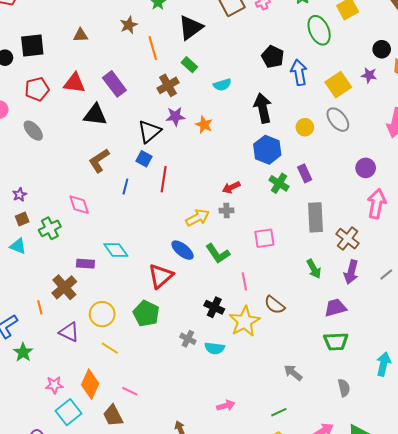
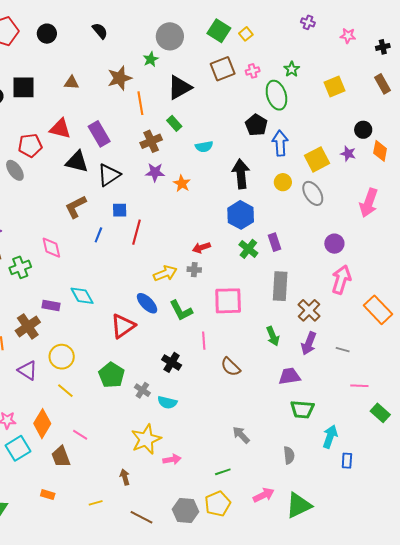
brown star: (129, 25) -> (120, 78), size x1.4
green ellipse: (319, 30) -> (276, 95), moved
red pentagon: (37, 89) -> (30, 145), moved
yellow circle: (305, 127) -> (283, 182), moved
black triangle: (149, 132) -> (109, 175), moved
blue square: (144, 159) -> (120, 210), turned -35
pink square: (264, 238) -> (228, 301), size x1.4
gray line: (386, 274) -> (343, 350), turned 48
green pentagon: (146, 313) -> (112, 375), moved
yellow star: (245, 321) -> (146, 439), moved
green trapezoid: (336, 341) -> (302, 409), moved

